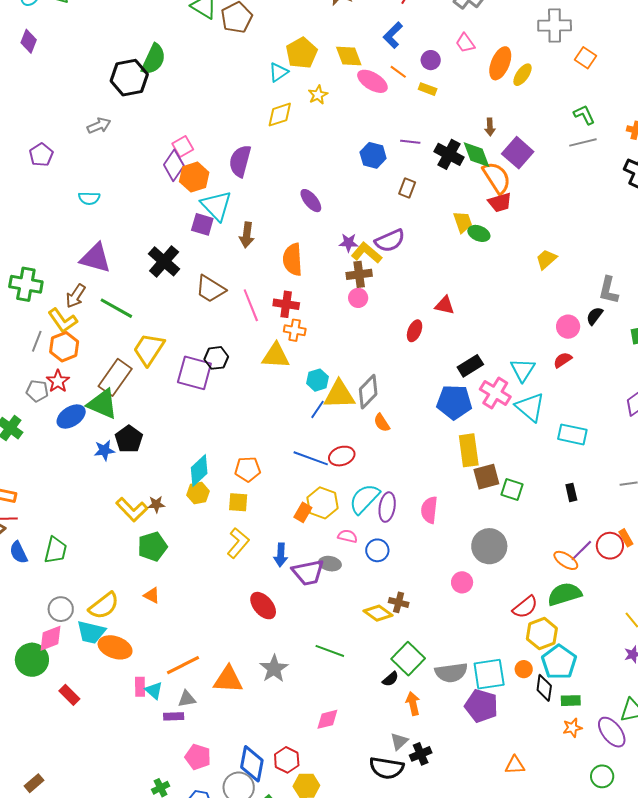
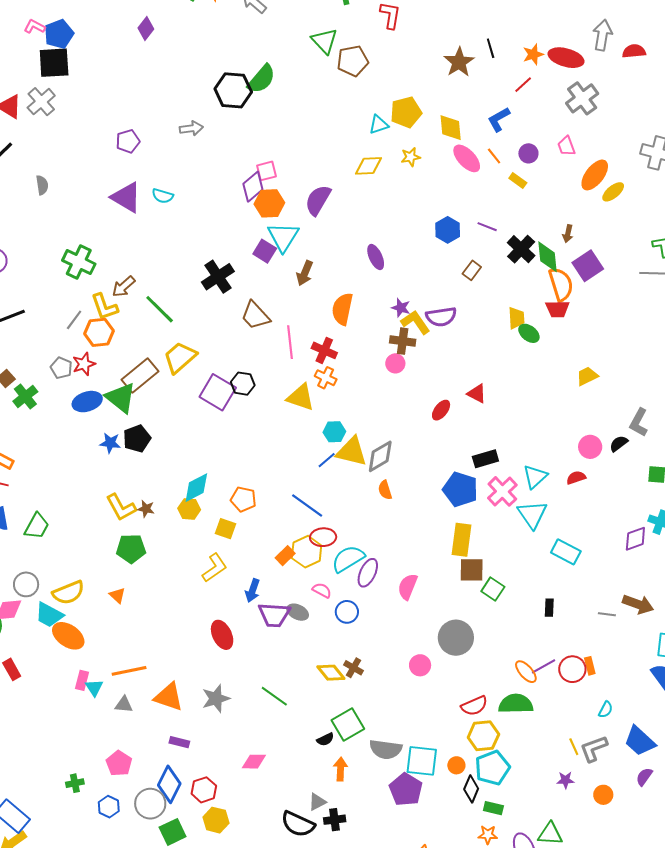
purple triangle: (95, 258) -> (126, 197), moved
red ellipse: (342, 456) -> (323, 537), moved
purple rectangle: (174, 716) -> (179, 742), moved

